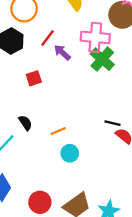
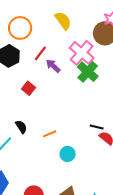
pink cross: (95, 37) -> (82, 53), turned 35
red square: (34, 78) -> (28, 88), turned -32
cyan circle: (70, 153) -> (68, 154), moved

